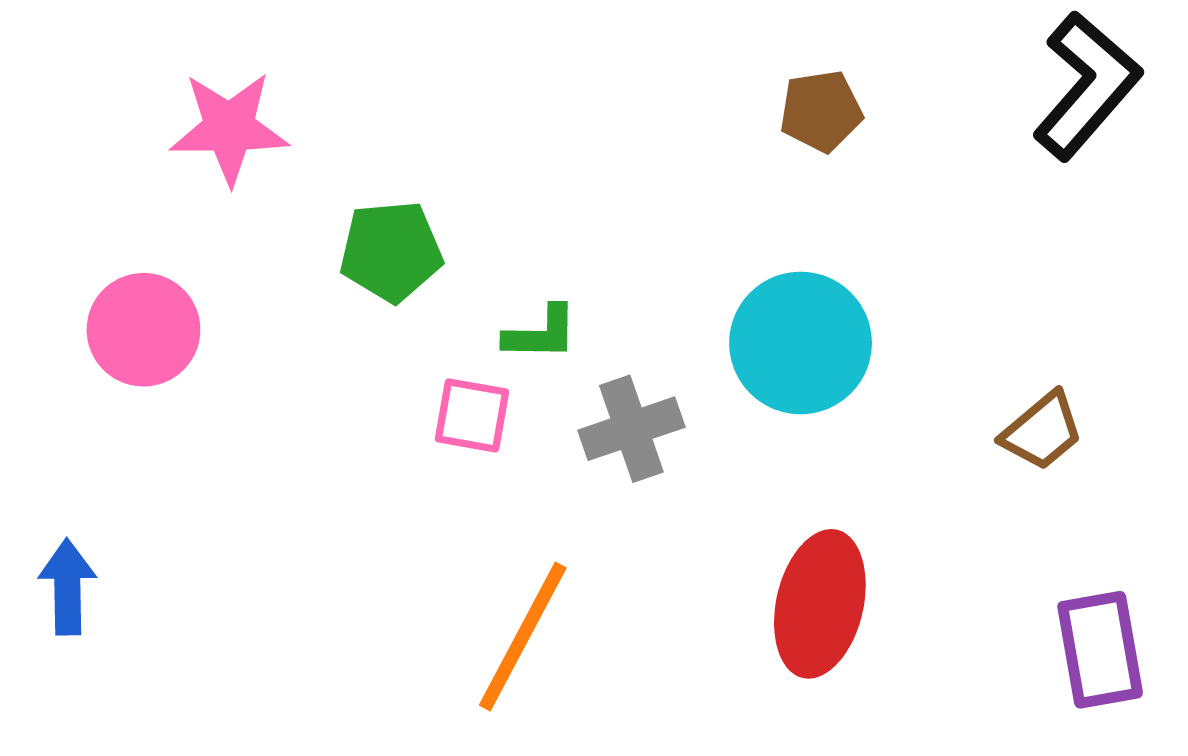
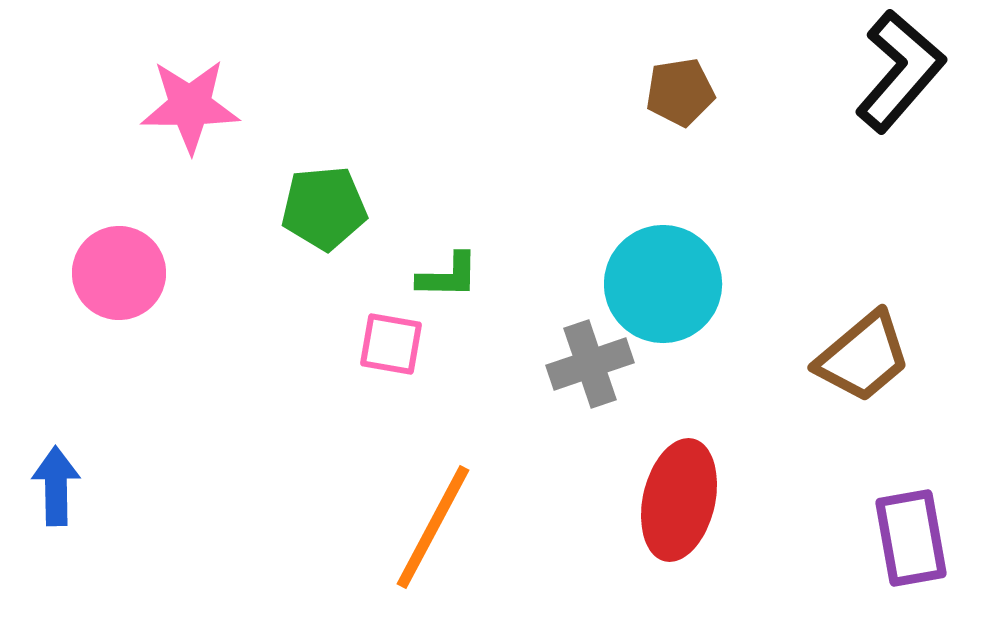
gray cross: (631, 429) -> (590, 364), moved
brown trapezoid: (1042, 431) -> (863, 357), size x1.4

